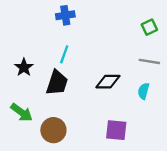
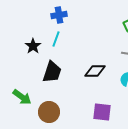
cyan line: (64, 54) -> (56, 39), moved
black star: (24, 67) -> (33, 46), moved

